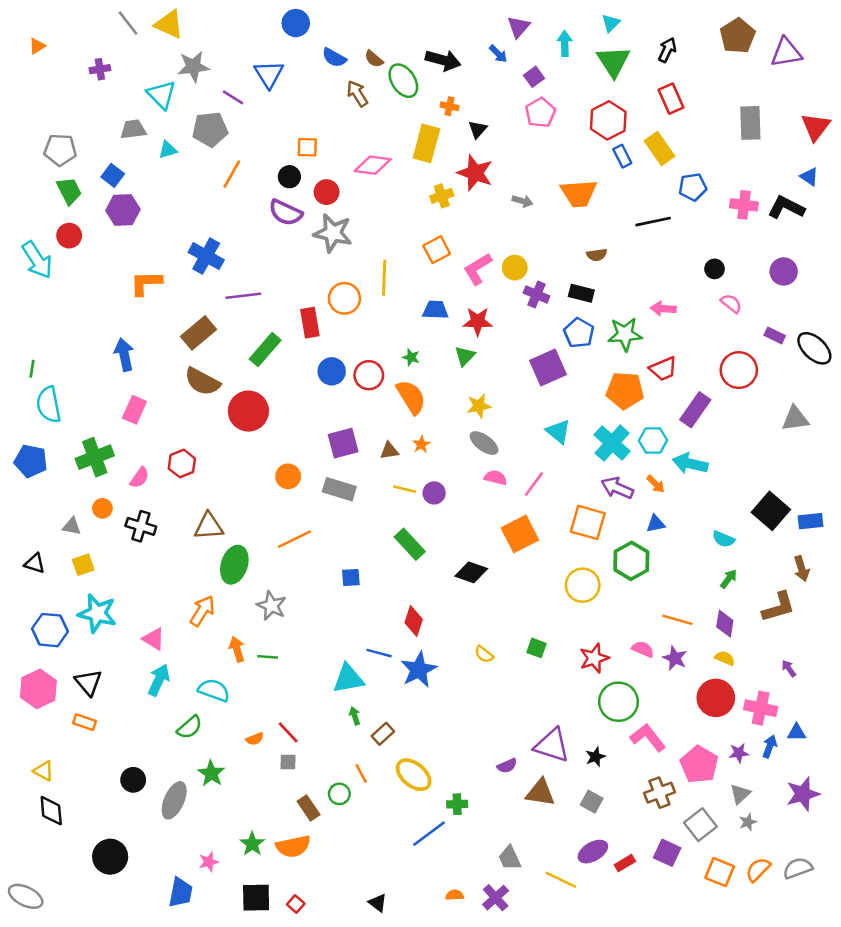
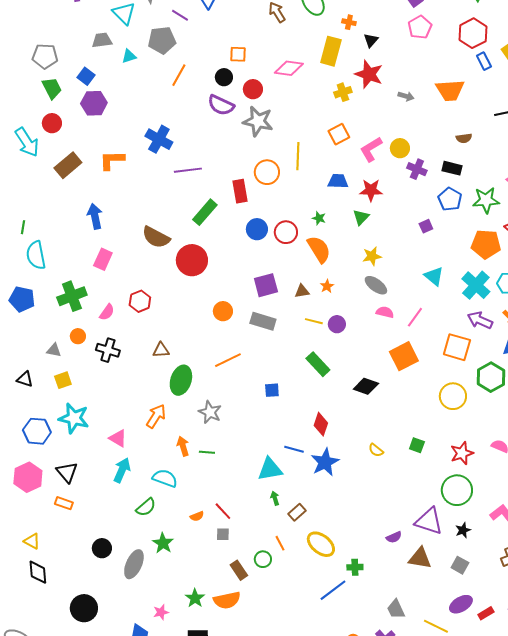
brown rectangle: (198, 333) -> (68, 165), moved
purple square: (548, 368) -> (426, 226), size x0.5
brown triangle: (209, 526) -> (161, 350), size x0.7
green circle: (618, 702) -> (457, 490), moved

